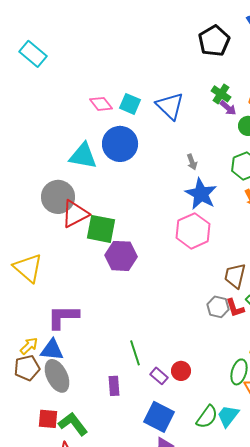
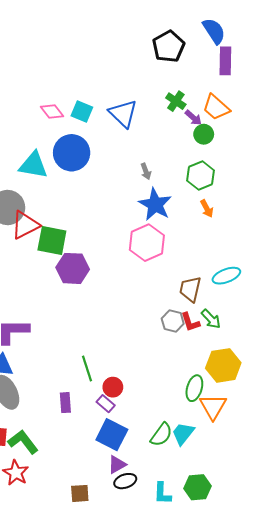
purple arrow: (228, 108) -> (193, 118), moved
red circle: (181, 371) -> (113, 387), moved
purple rectangle: (159, 376) -> (106, 404), moved

